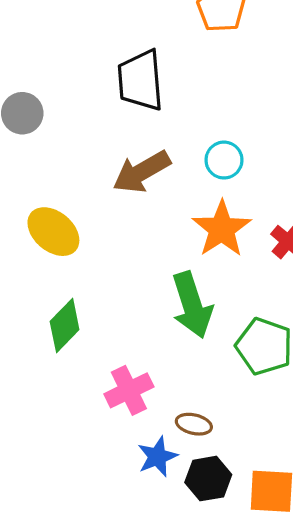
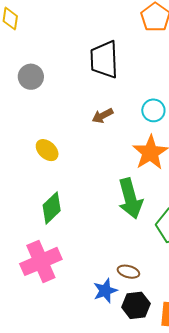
brown arrow: (142, 172) -> (103, 116), size x0.6
yellow ellipse: (53, 232) -> (47, 150), size x0.7
pink cross: (129, 390) -> (41, 261), moved, size x1.4

